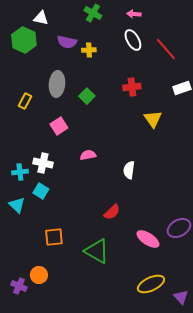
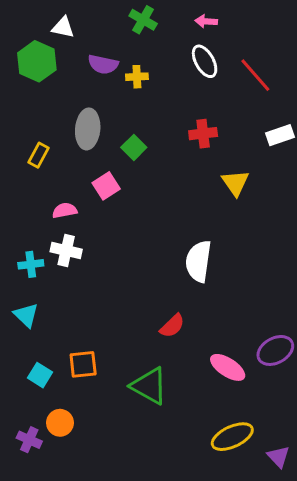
pink square: (59, 126) -> (106, 186), moved
pink semicircle: (88, 155) -> (65, 211), moved
white semicircle: (129, 170) -> (198, 261), size x1.5
cyan square: (41, 191) -> (40, 375), moved

